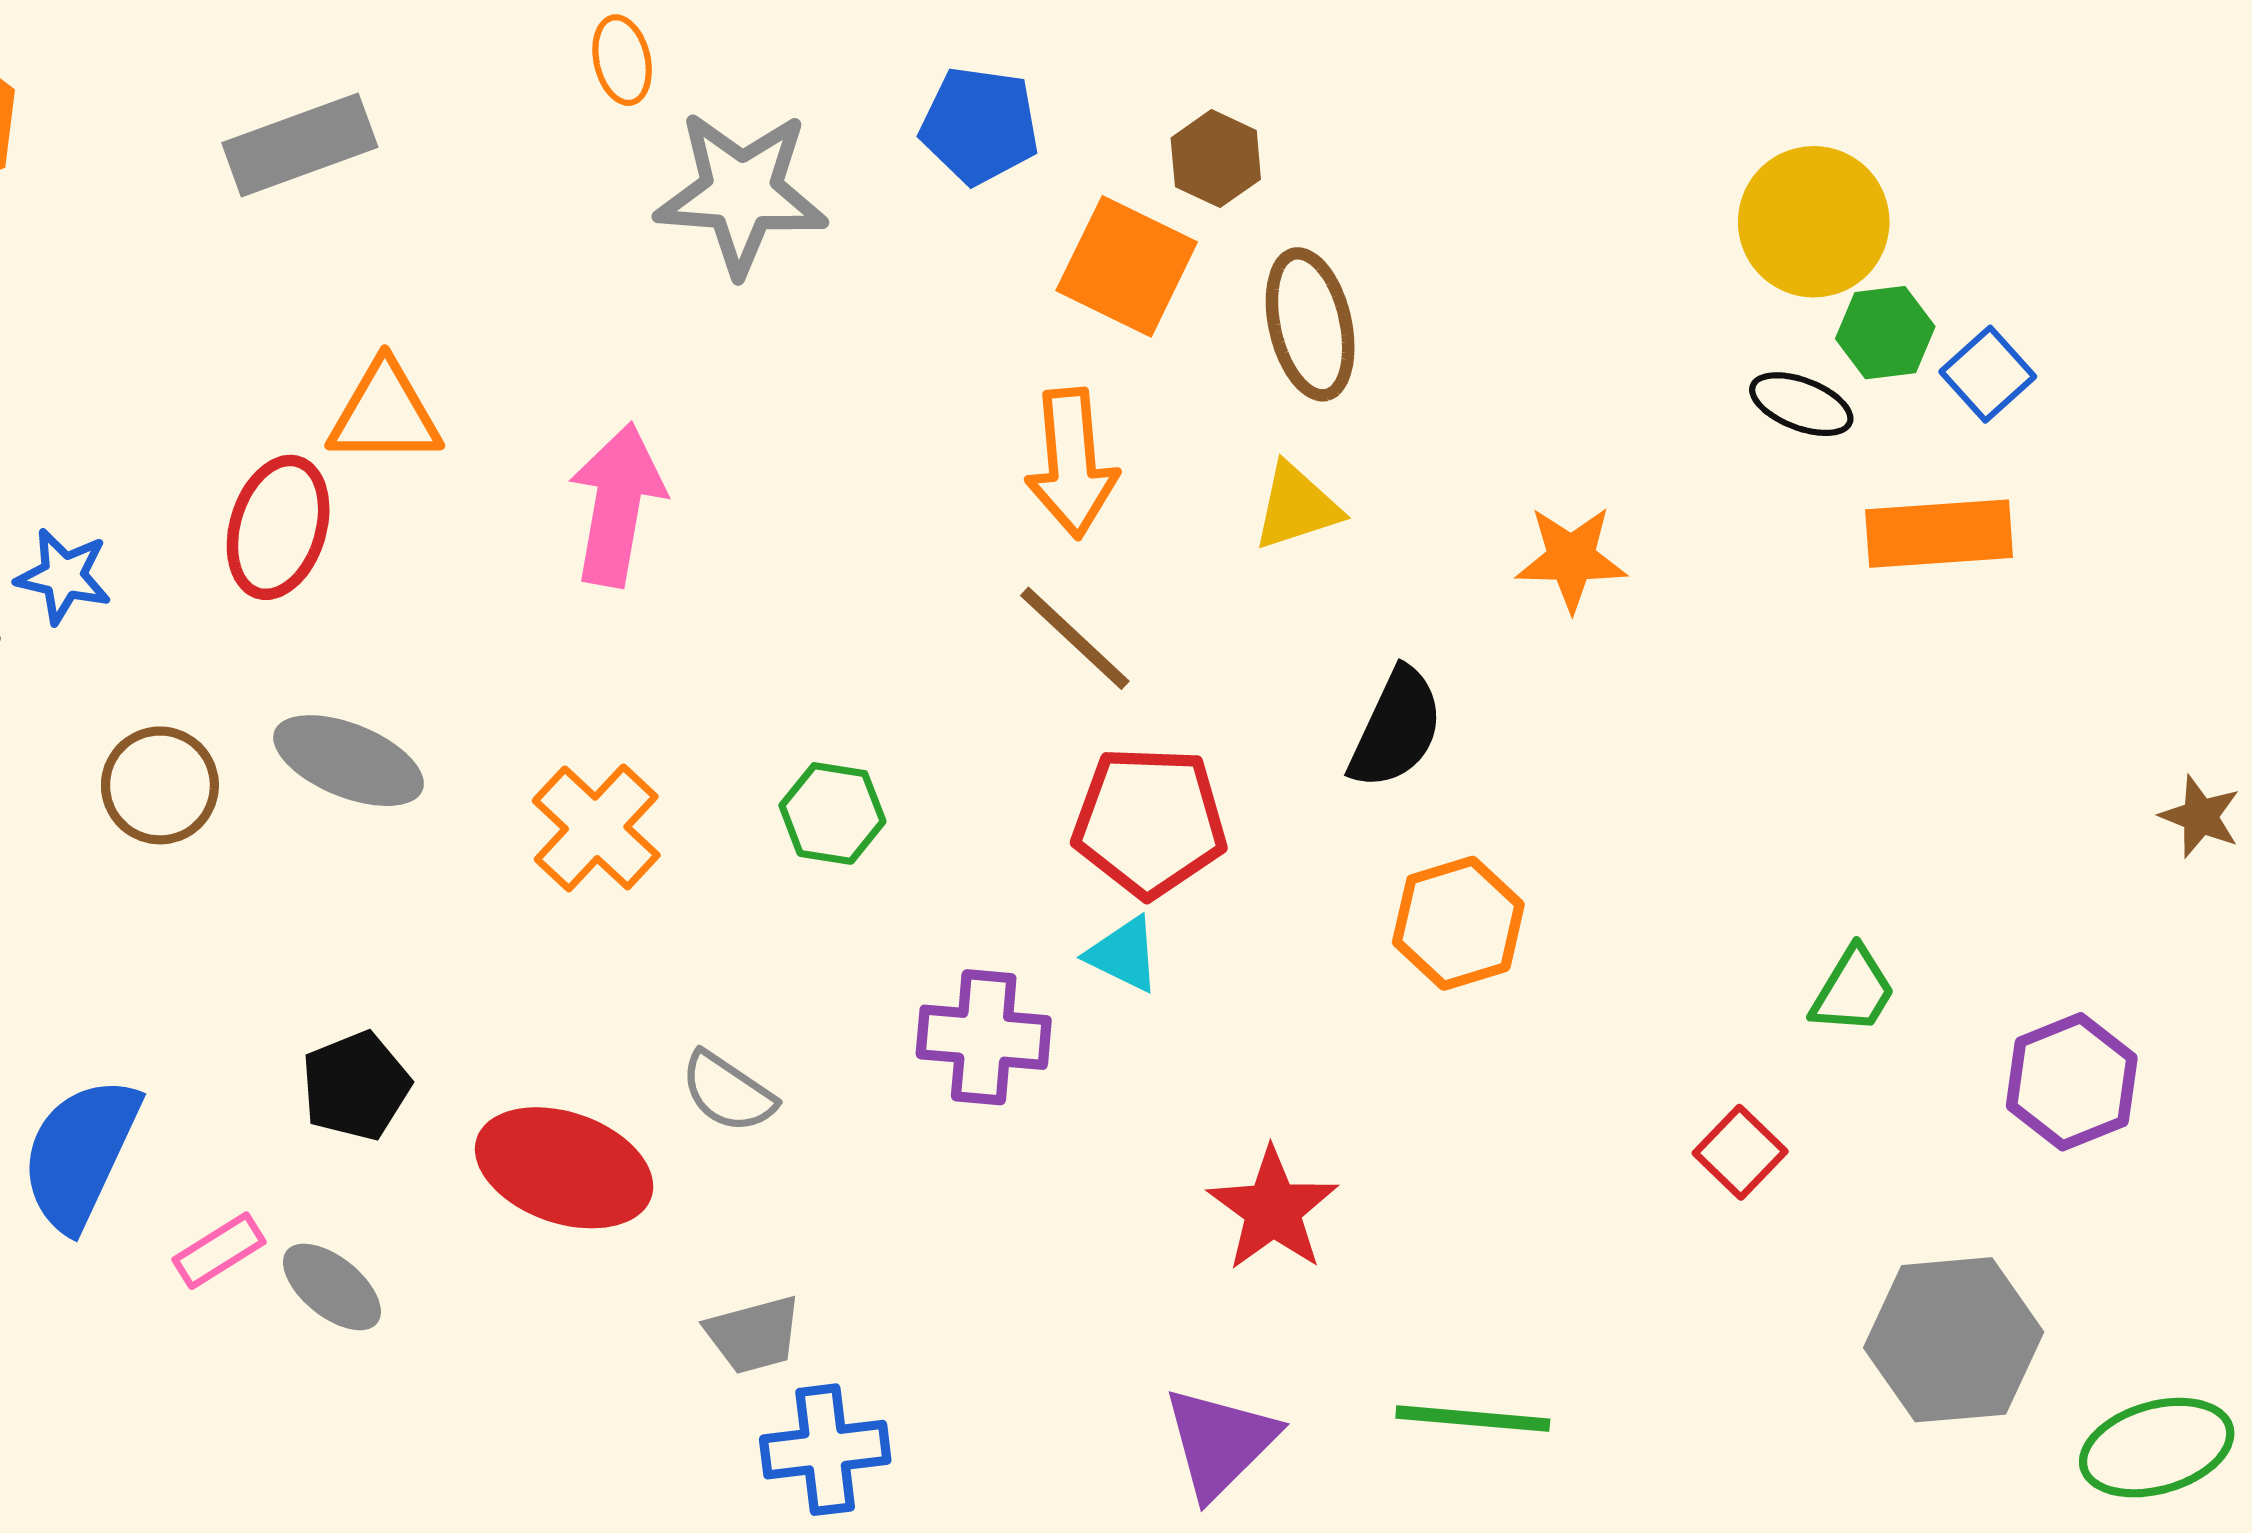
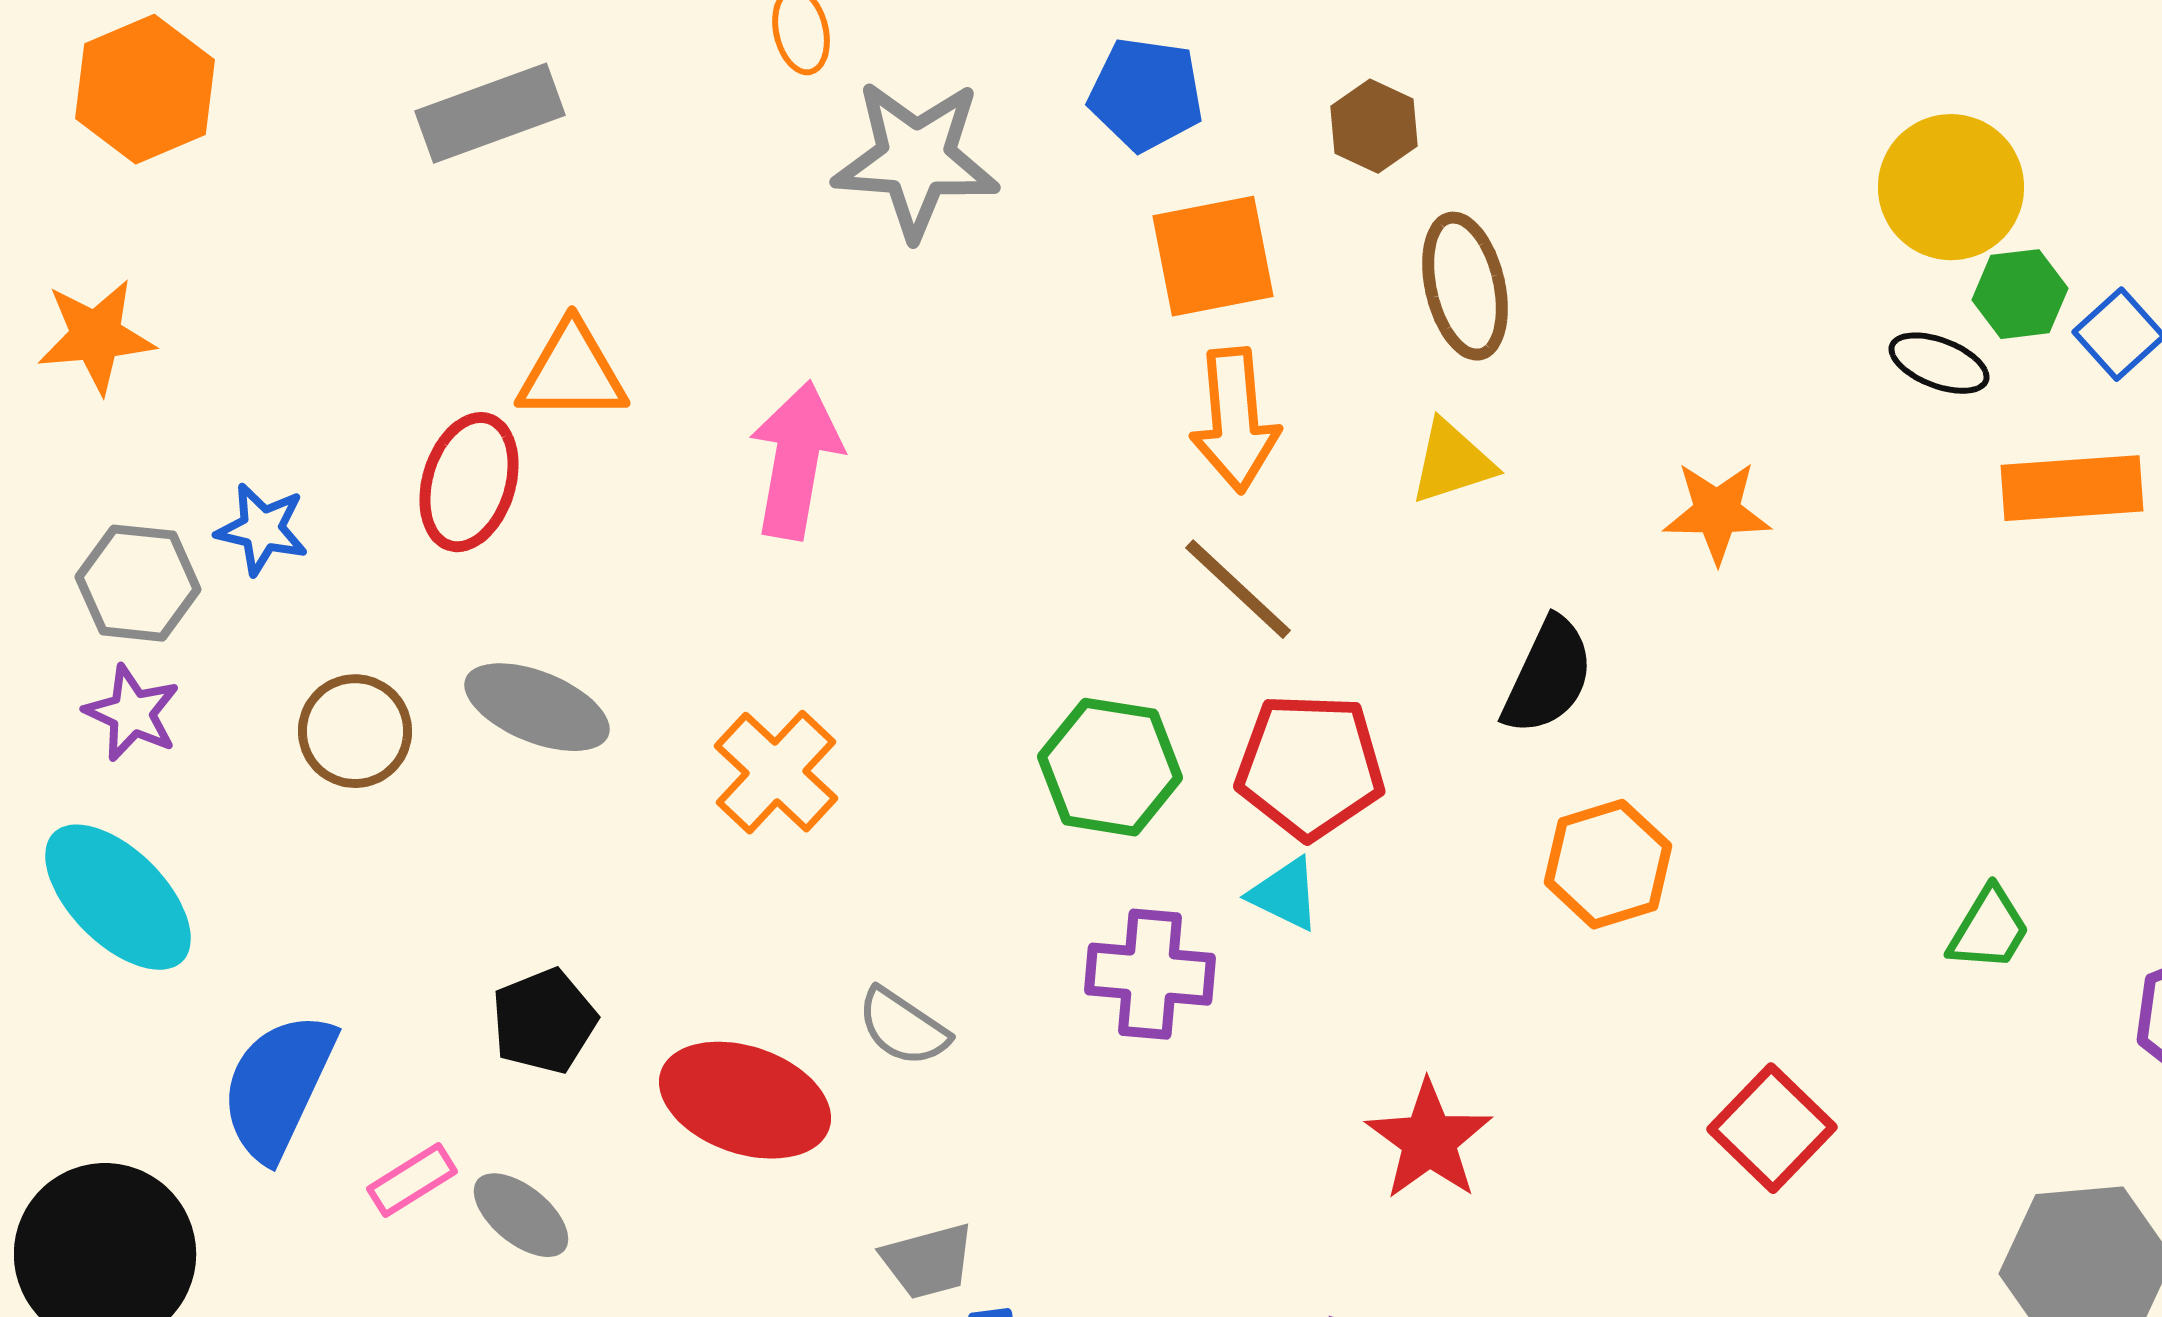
orange square: (1127, 266) -> (1213, 256), moved, turned -37
green hexagon: (832, 813) -> (1110, 767), moved, size x1.4
red square: (1740, 1152) -> (1772, 1128), moved, size x1.4

